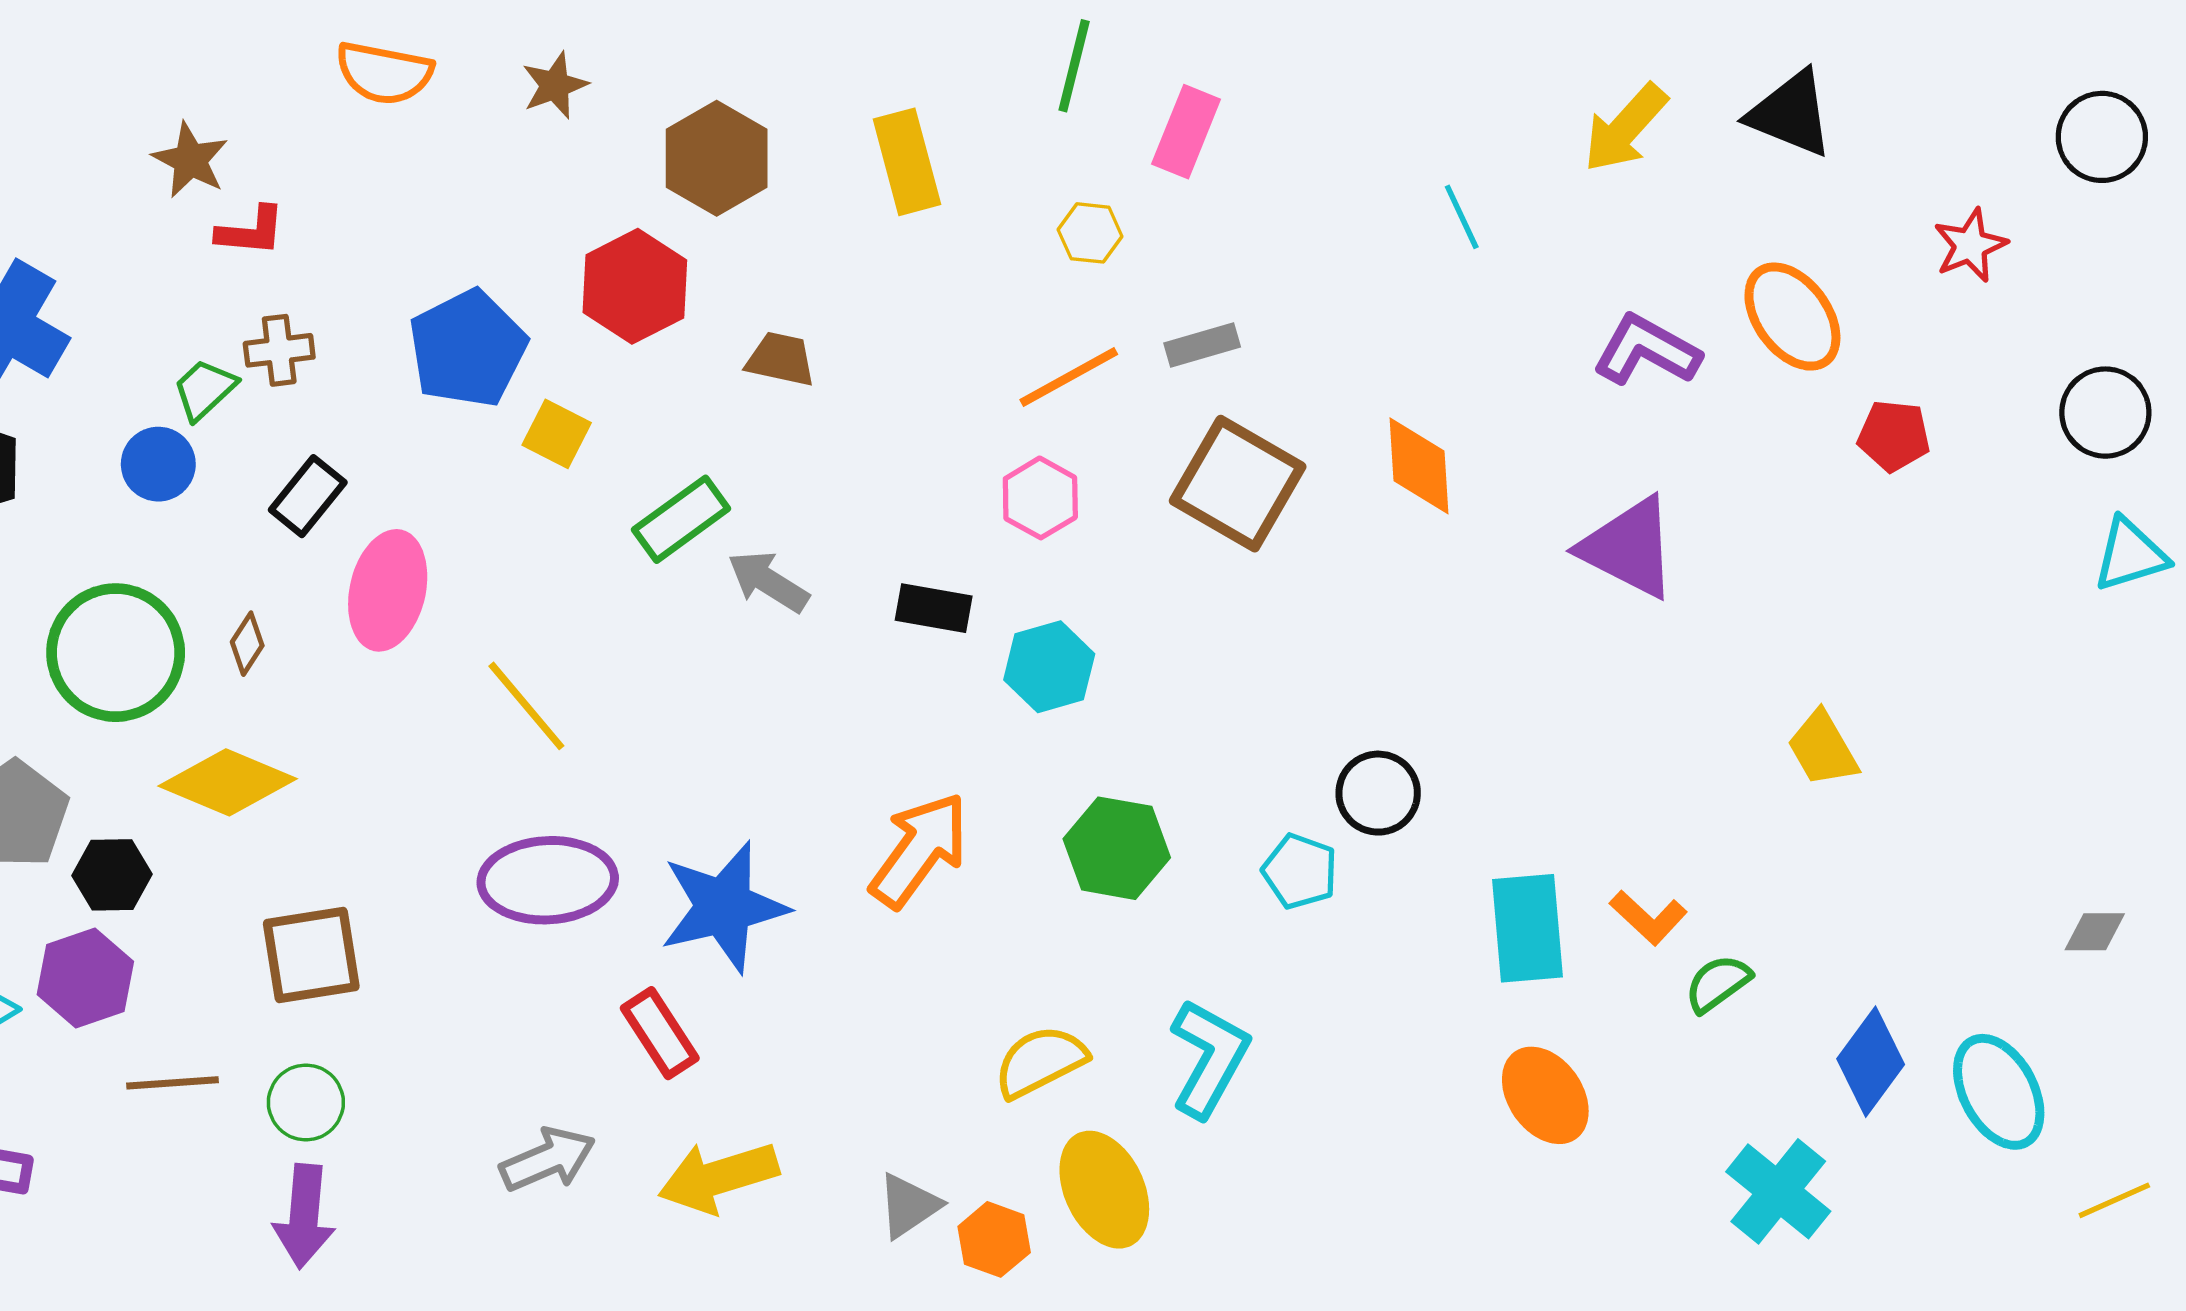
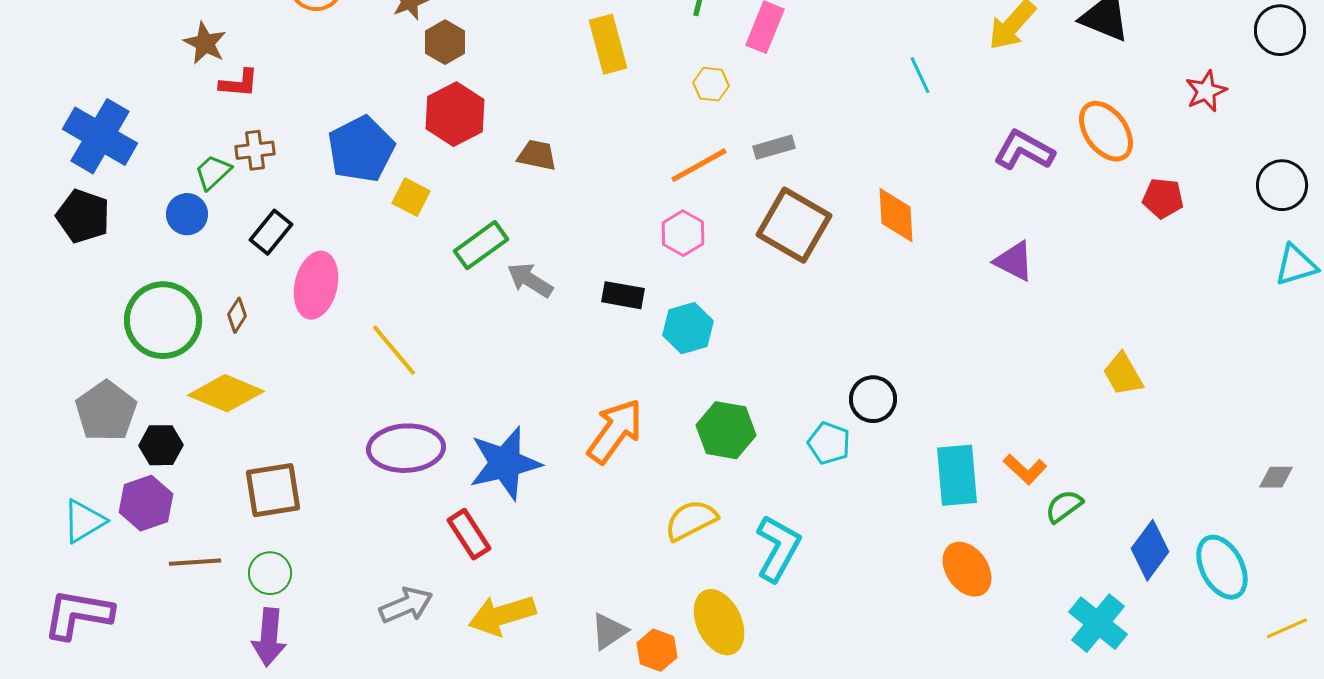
brown hexagon: (717, 158) -> (445, 42), moved, size x0.7
purple triangle: (1629, 548) -> (1014, 261), size x0.7
yellow semicircle: (1040, 1062) -> (691, 520), moved

